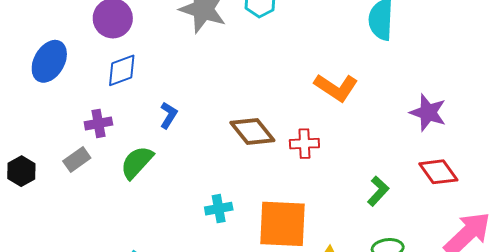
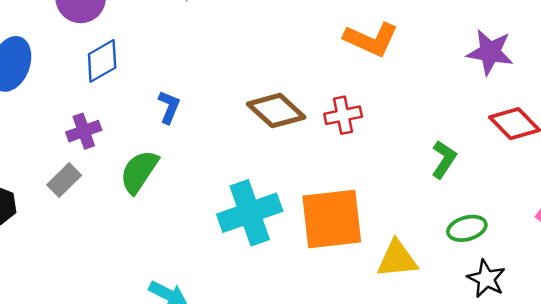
cyan cross: (219, 209) -> (250, 213), size x1.8

